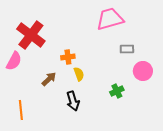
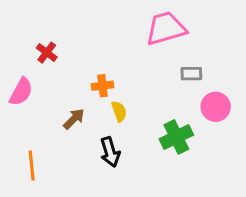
red cross: (31, 35) -> (47, 53), size x0.5
green cross: (117, 91) -> (176, 137), size x1.5

